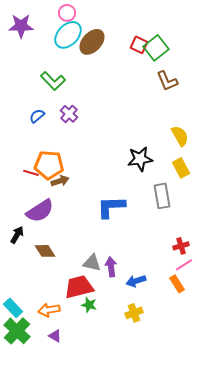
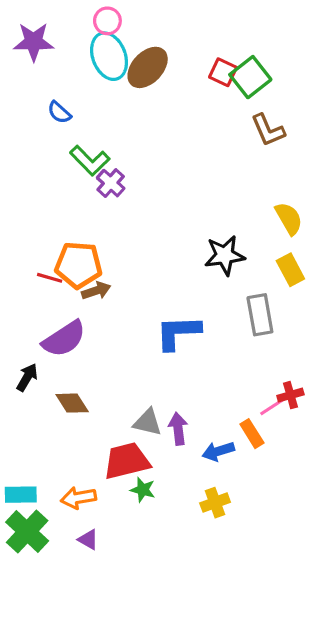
cyan ellipse: (68, 35) -> (109, 56), turned -64
green L-shape: (53, 81) -> (90, 161), moved
blue semicircle: (37, 116) -> (59, 112), moved, turned -98
pink line: (184, 265) -> (273, 406), moved
orange rectangle: (177, 284) -> (252, 434), moved
cyan rectangle: (13, 308) -> (21, 495), turned -48

